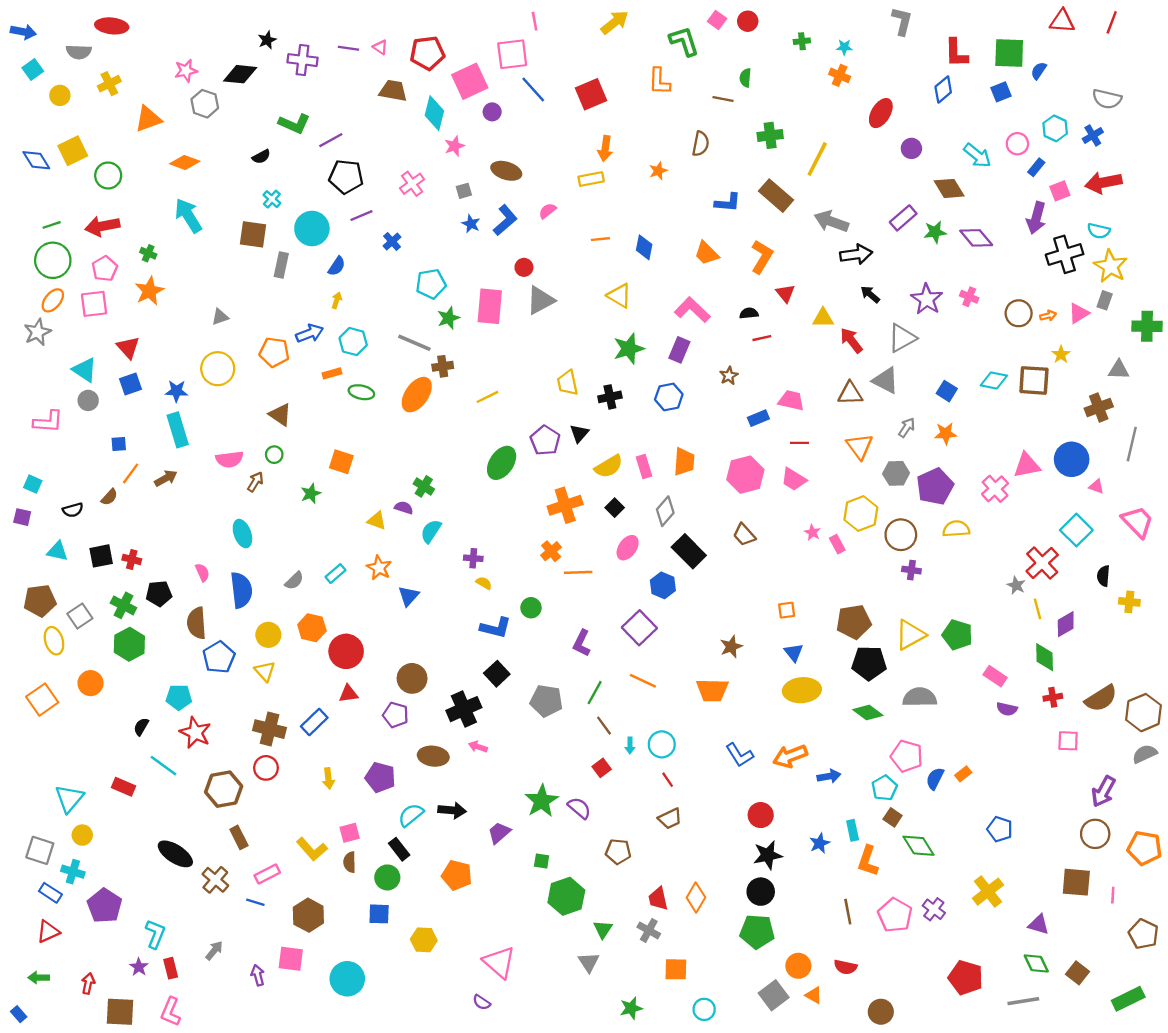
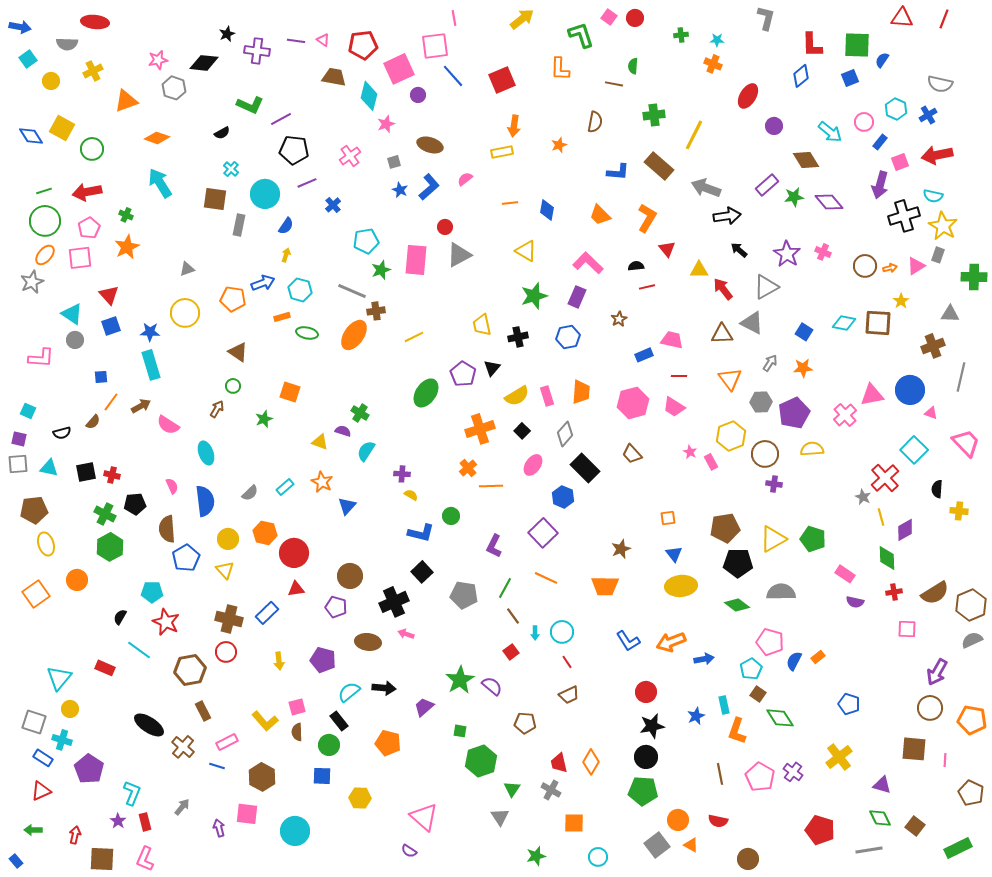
yellow square: (73, 151) -> (62, 128), turned -35
pink semicircle: (229, 459) -> (168, 425), moved, turned 40
gray square: (80, 616) -> (18, 464), moved, turned 30

